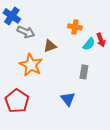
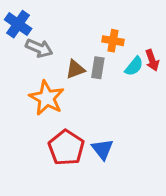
gray rectangle: (84, 72) -> (98, 68), moved
red pentagon: (17, 101) -> (66, 148), moved

